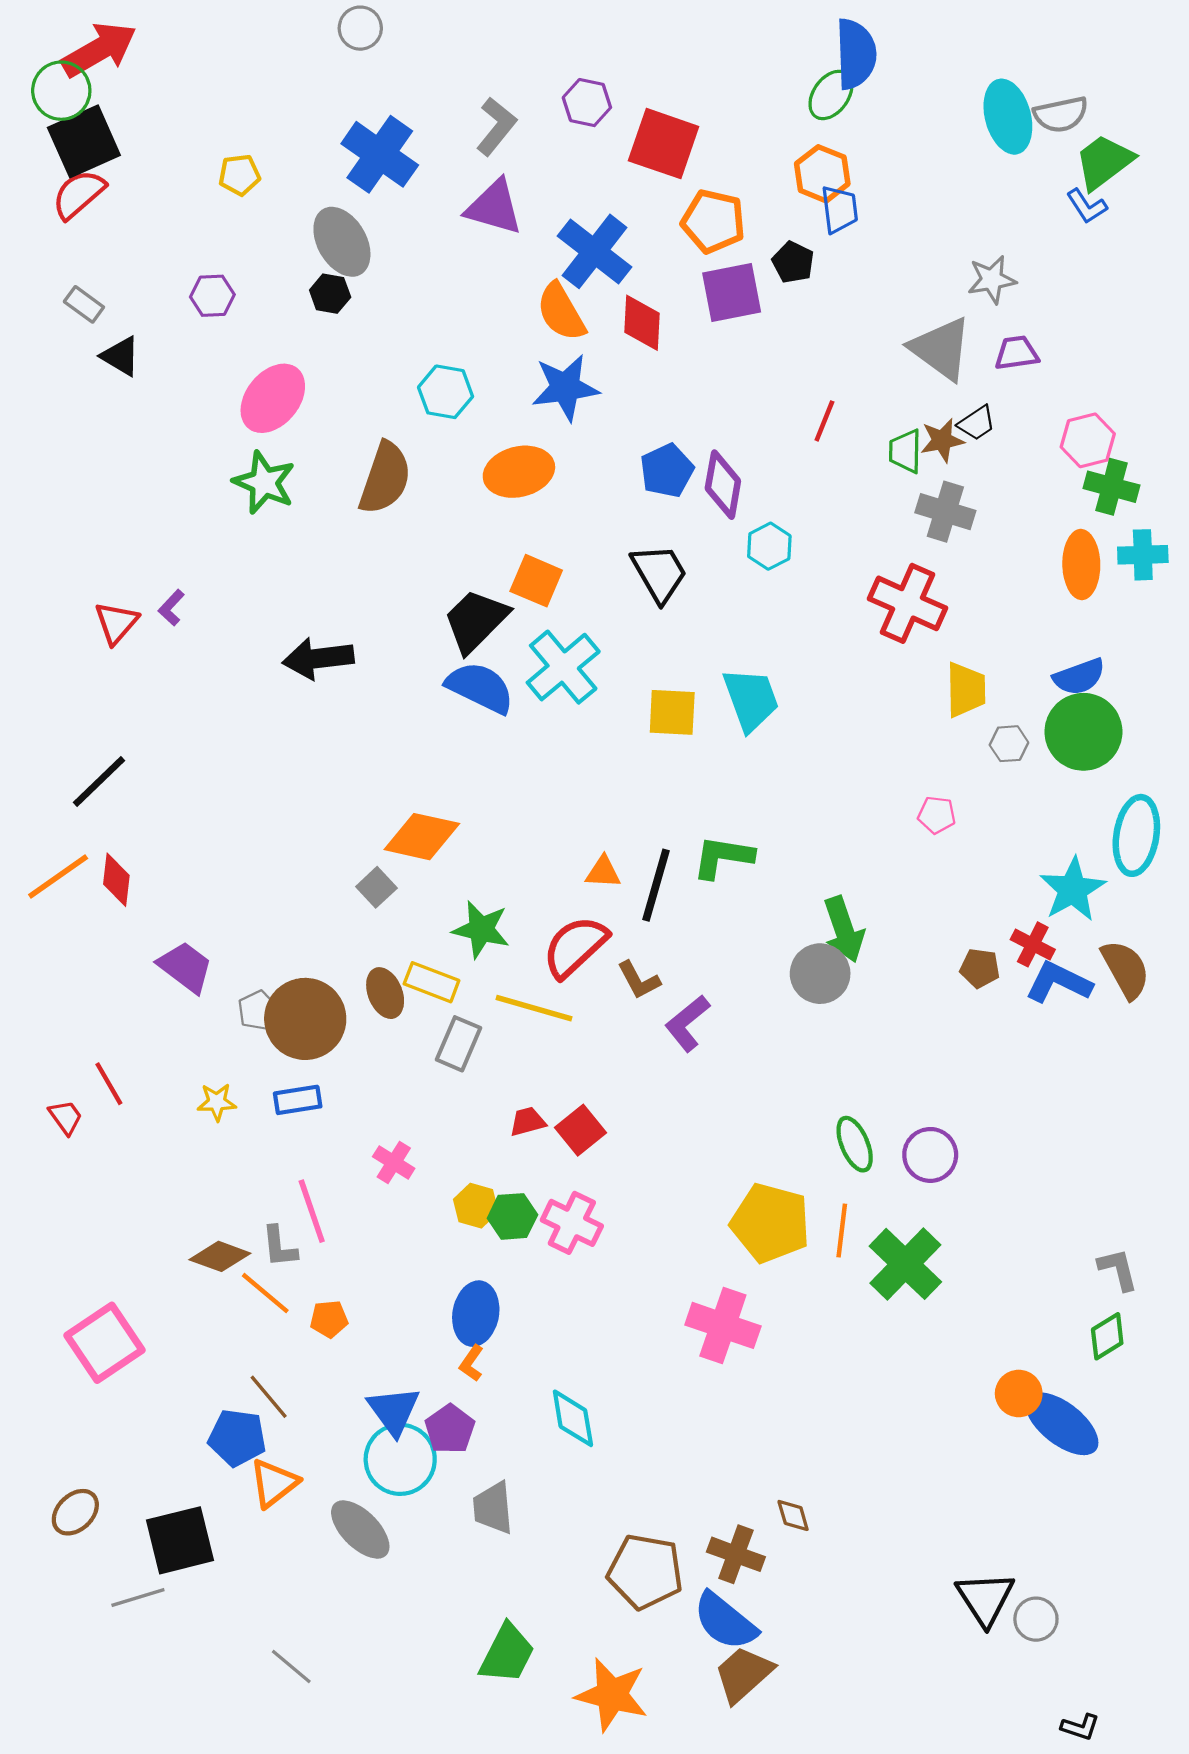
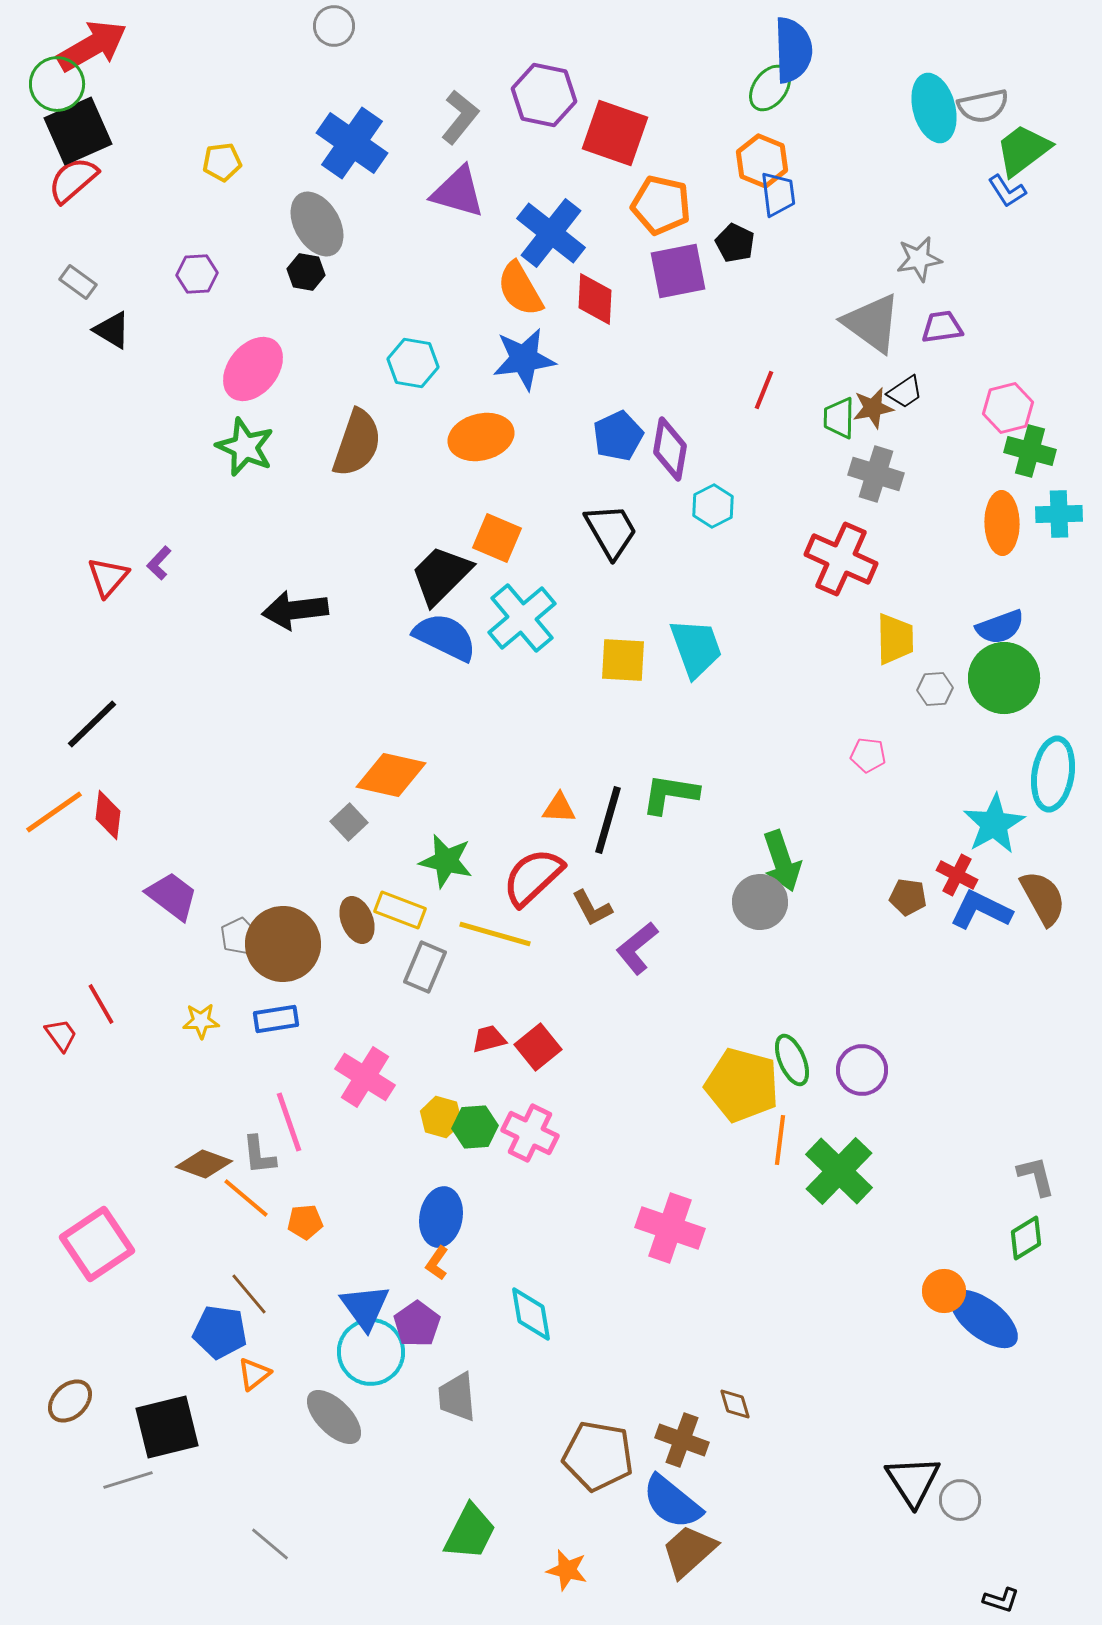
purple hexagon: (587, 103) -> (544, 95), size x1.4
pink cross: (394, 1163) -> (365, 1077), size x1.5
yellow pentagon: (770, 1223) -> (742, 1085), moved
orange triangle: (274, 1483) -> (254, 1374), size x0.7
orange star: (612, 1695) -> (567, 1570), size x0.6

